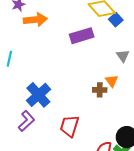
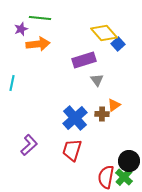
gray triangle: (123, 56) -> (97, 80), moved
orange triangle: (112, 81) -> (114, 105), turned 32
blue cross: (38, 95) -> (75, 118), moved

